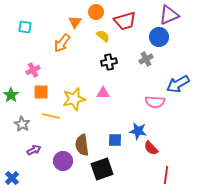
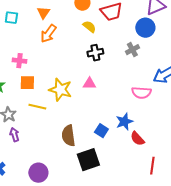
orange triangle: (75, 22) -> (43, 13), moved
pink cross: (33, 70) -> (19, 61), turned 32
yellow star: (74, 99) -> (60, 90), turned 30
blue star: (138, 131) -> (124, 122), turned -30
blue square: (115, 140) -> (101, 131), turned 32
purple arrow: (34, 150) -> (14, 135), moved, turned -80
purple circle: (63, 161) -> (38, 173), moved

